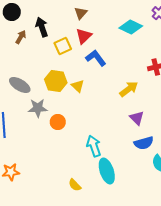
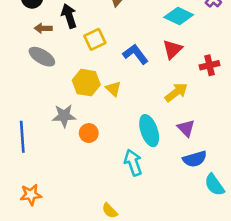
red triangle: (84, 36) -> (173, 49), moved
brown arrow: (21, 37) -> (43, 28), turned -120
gray ellipse: (20, 85) -> (42, 57), moved
cyan ellipse: (107, 171) -> (149, 131), moved

